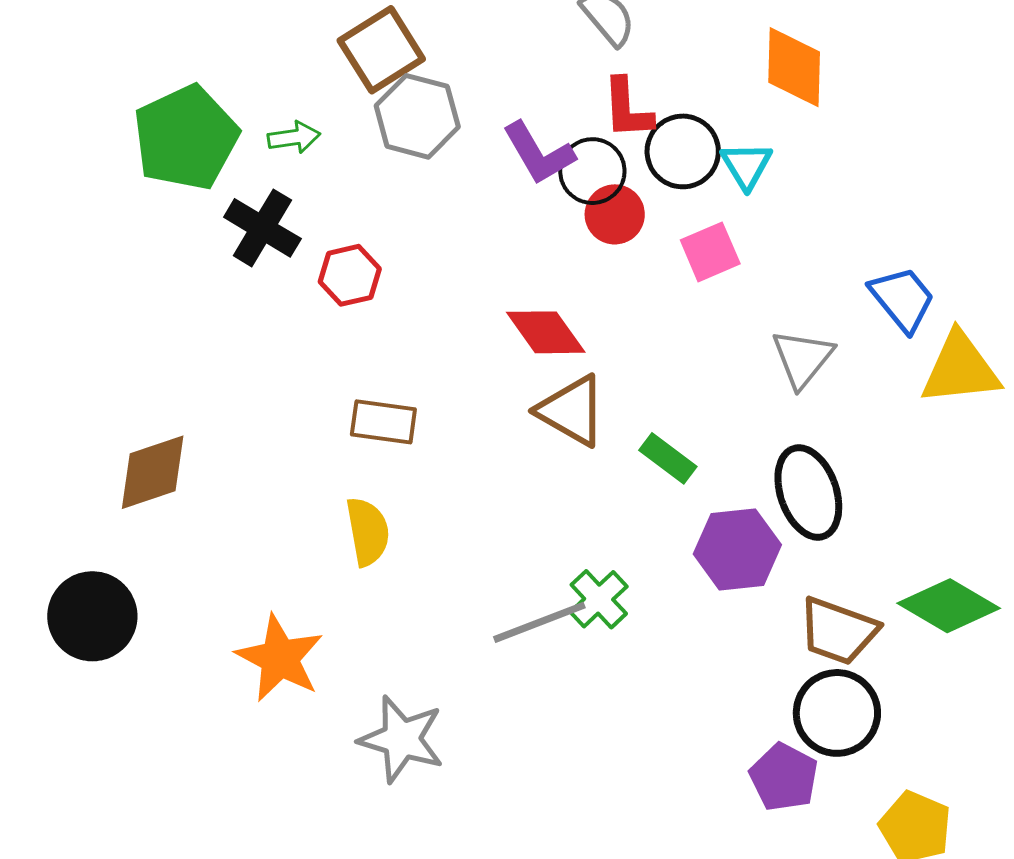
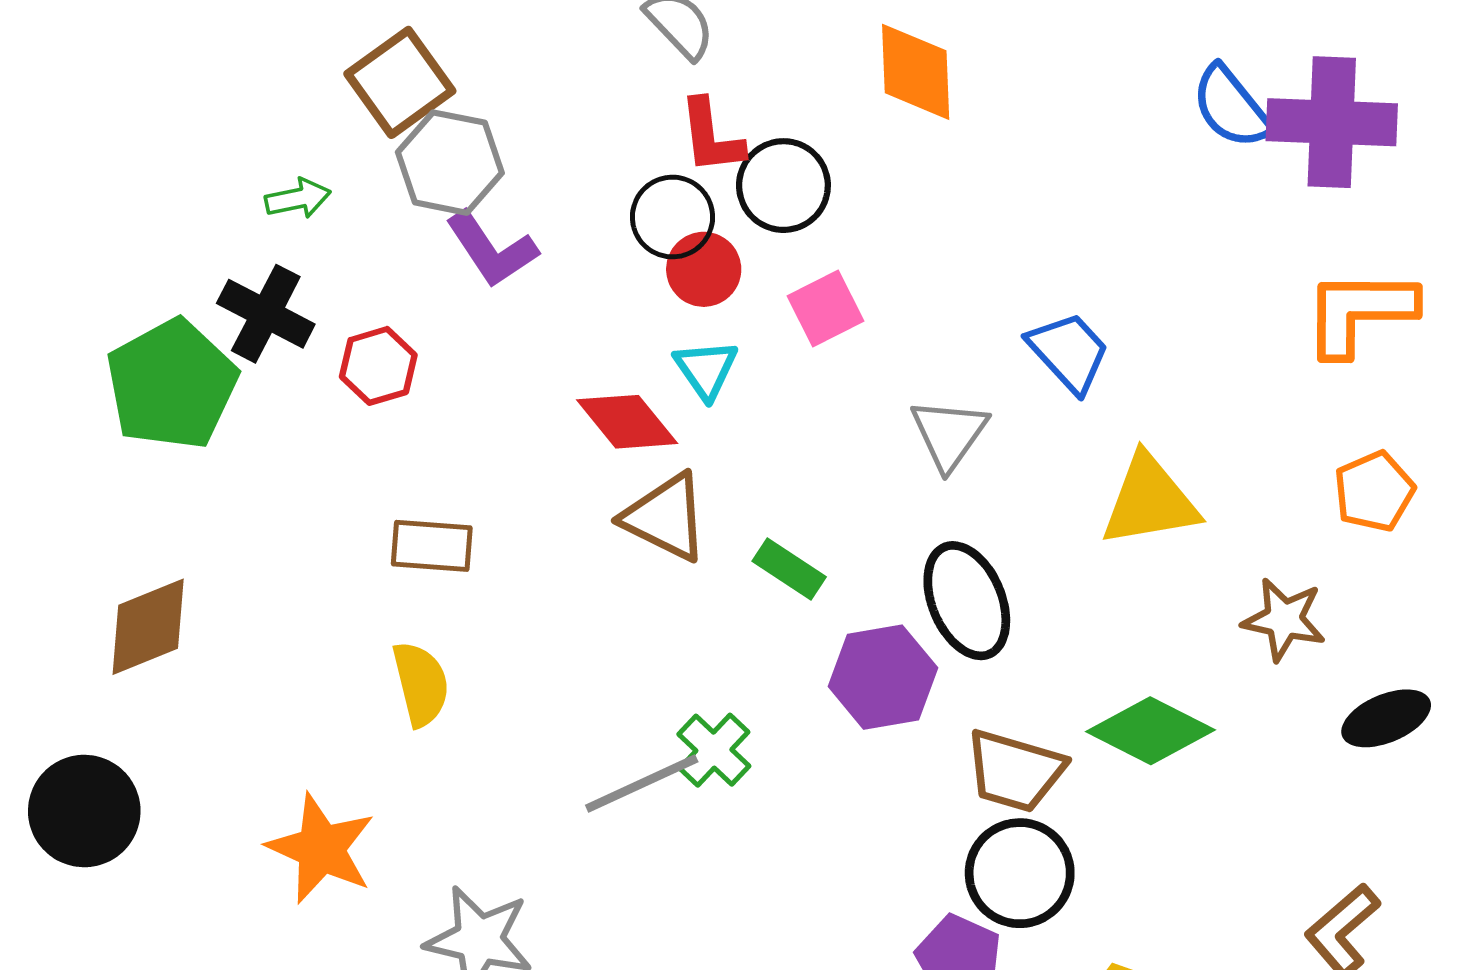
green pentagon: (186, 138) -> (172, 384), moved
purple L-shape: (539, 153) -> (492, 249), moved
cyan triangle: (746, 165) -> (706, 369), moved
yellow triangle: (960, 369) -> (1150, 501), moved

